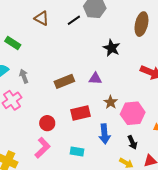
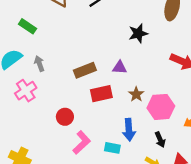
black star: (112, 48) -> (138, 33), turned 30
red rectangle: (80, 113) -> (101, 94), moved
pink L-shape: (42, 148) -> (82, 142), moved
cyan rectangle: (77, 152) -> (112, 148), moved

